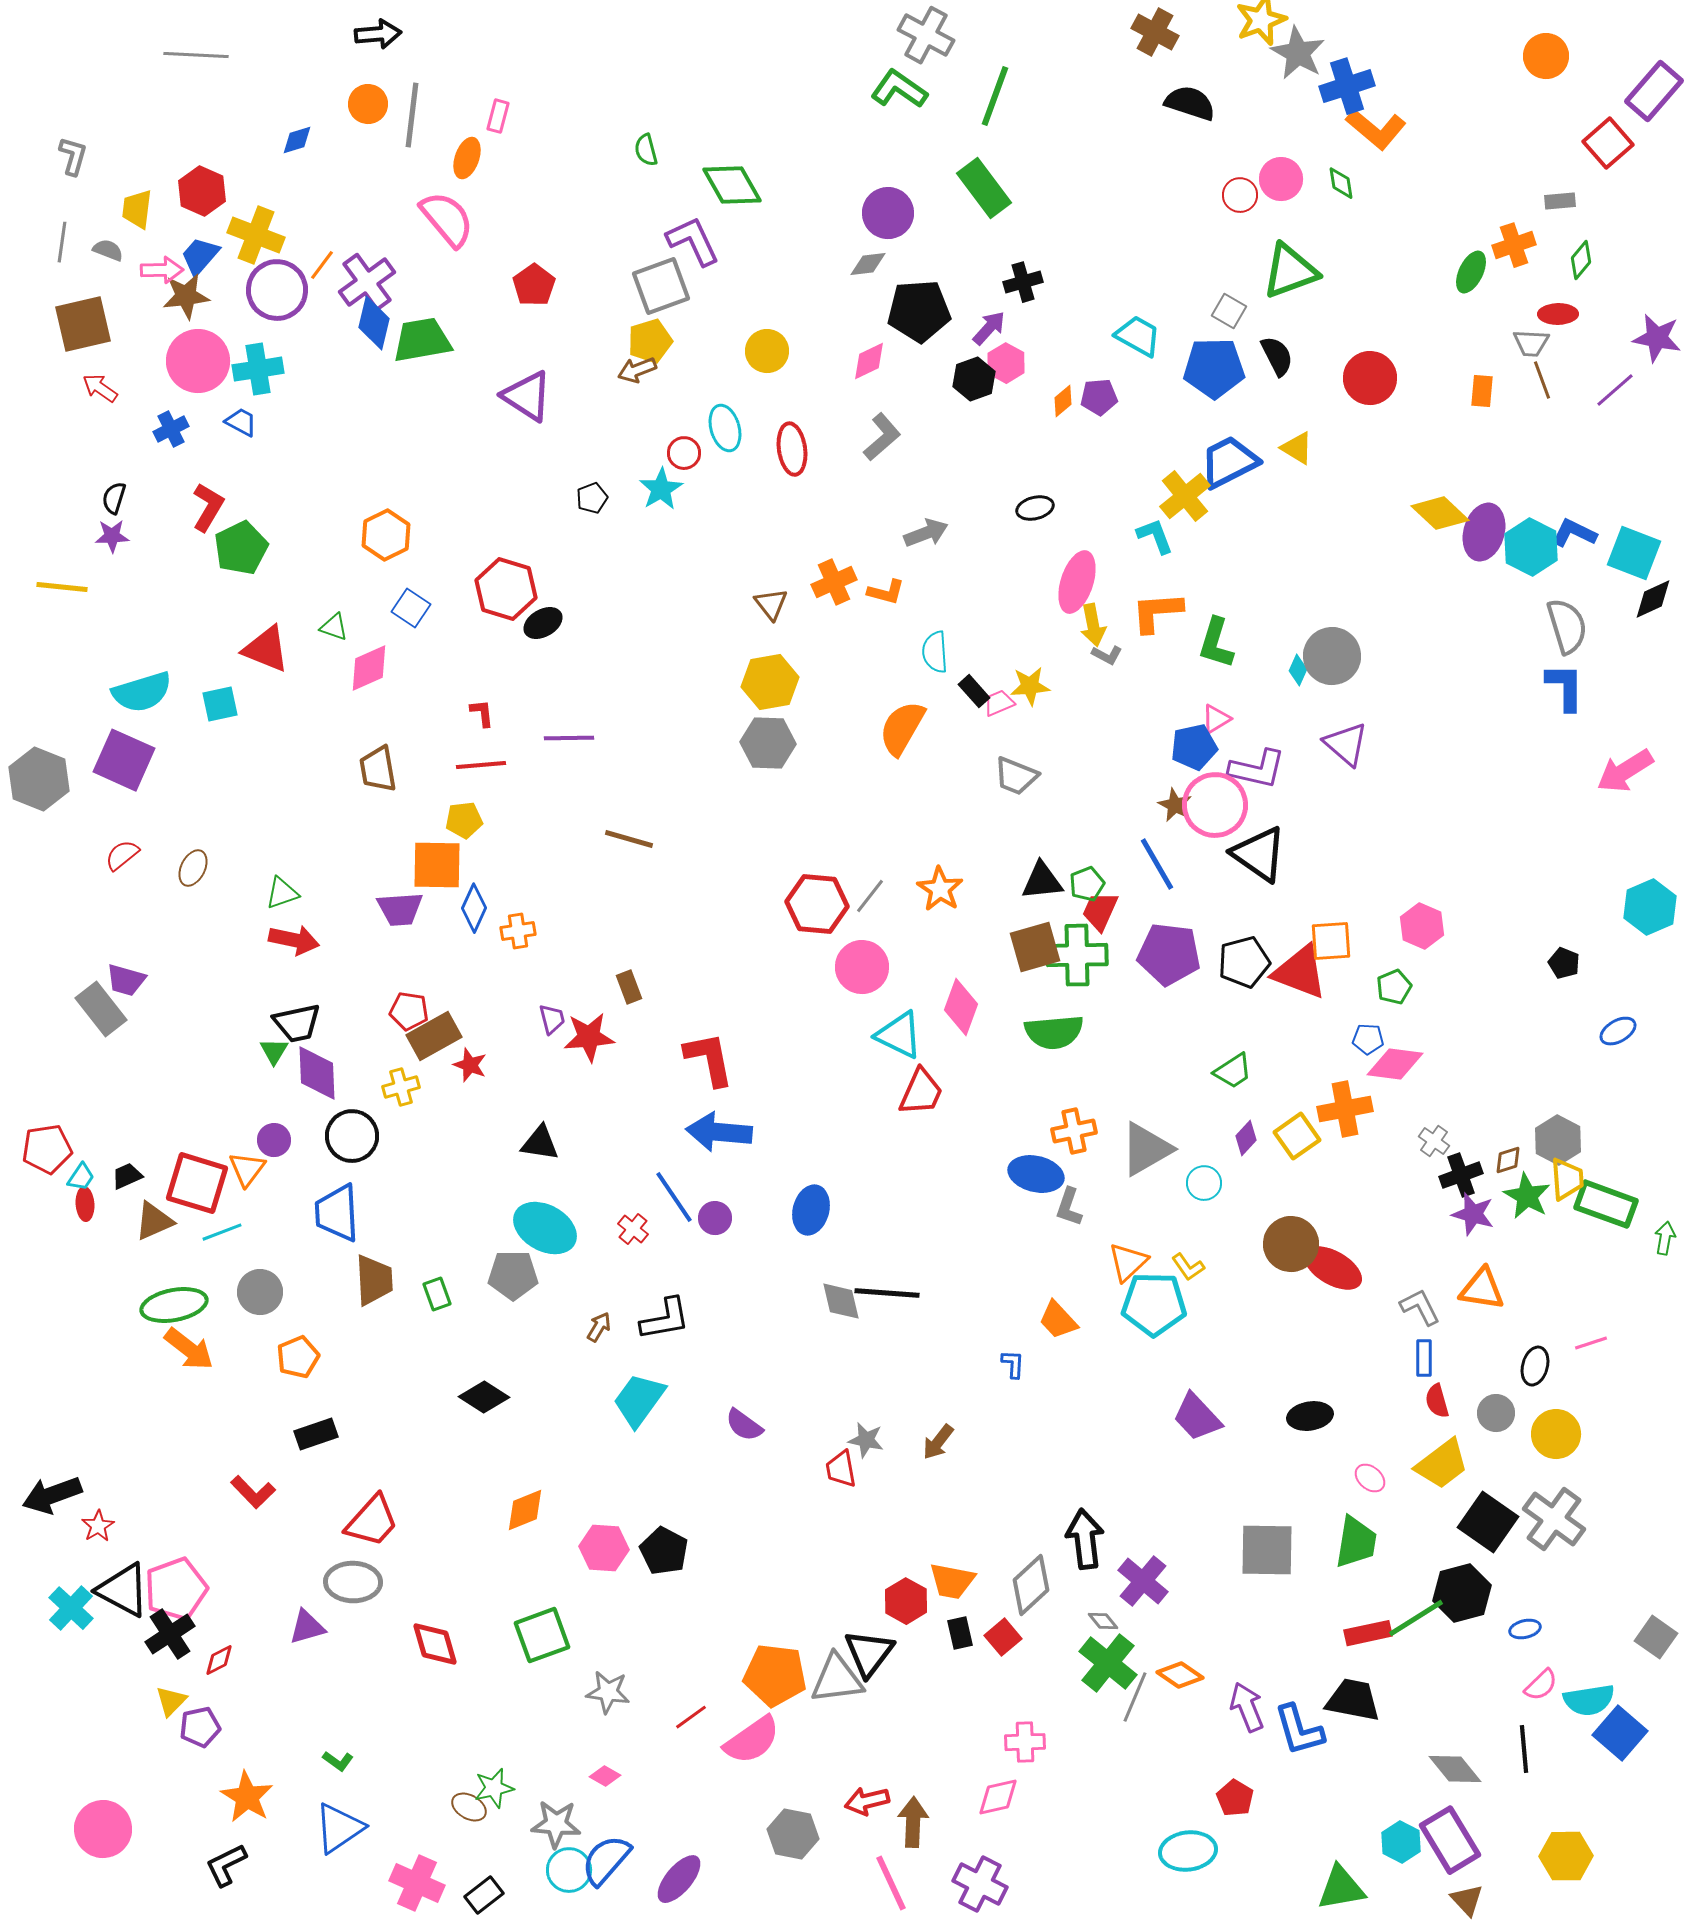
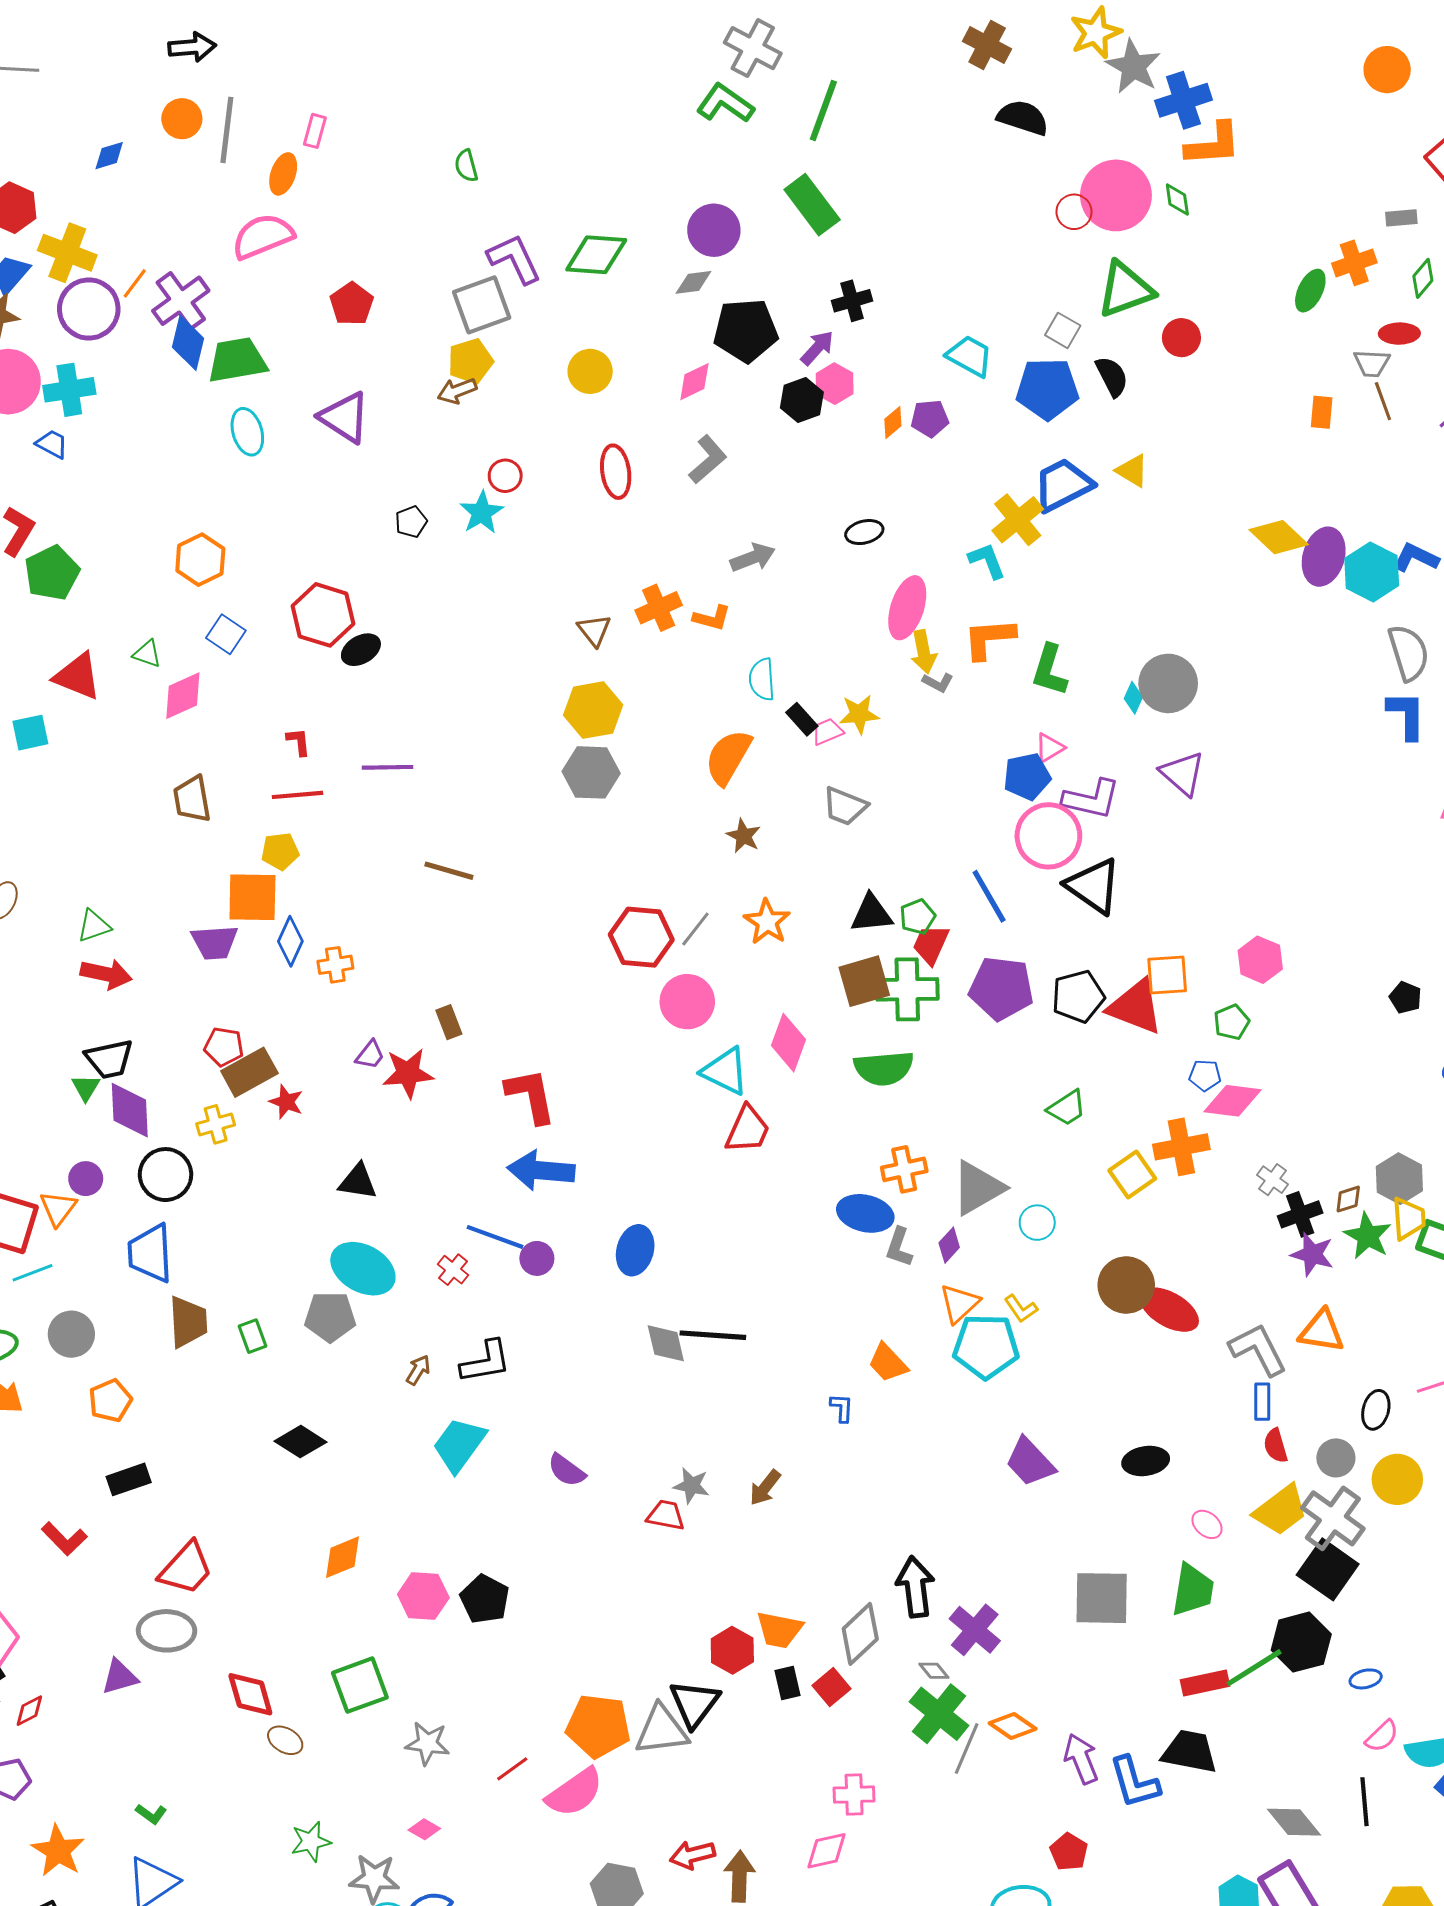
orange L-shape: (1376, 129) -> (1213, 144), turned -44
pink circle: (1281, 179) -> (1116, 195), size x1.6
green diamond: (732, 185) -> (596, 255), moved, turned -56
pink semicircle: (447, 219) -> (263, 236), turned -72
red circle: (1370, 378) -> (1181, 338), moved, size x0.7
cyan ellipse: (725, 428) -> (247, 432), moved
brown star: (1175, 805) -> (744, 836), moved
purple trapezoid: (552, 1019) -> (370, 1055), turned 52
purple diamond: (1246, 1138) -> (949, 1245), moved
blue line: (674, 1197) -> (495, 1237), turned -36
gray L-shape: (1420, 1307) -> (1258, 1349), size x1.4
red trapezoid: (841, 1469) -> (666, 1515), turned 111
gray cross: (1554, 1519) -> (1333, 1518), moved
brown ellipse: (469, 1807) -> (285, 1740), moved

